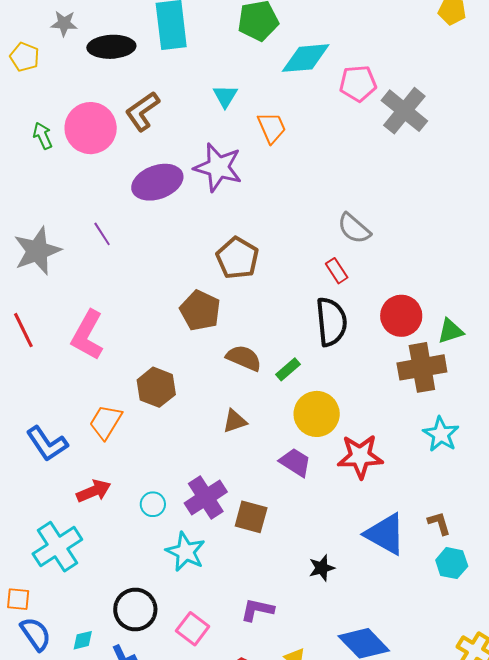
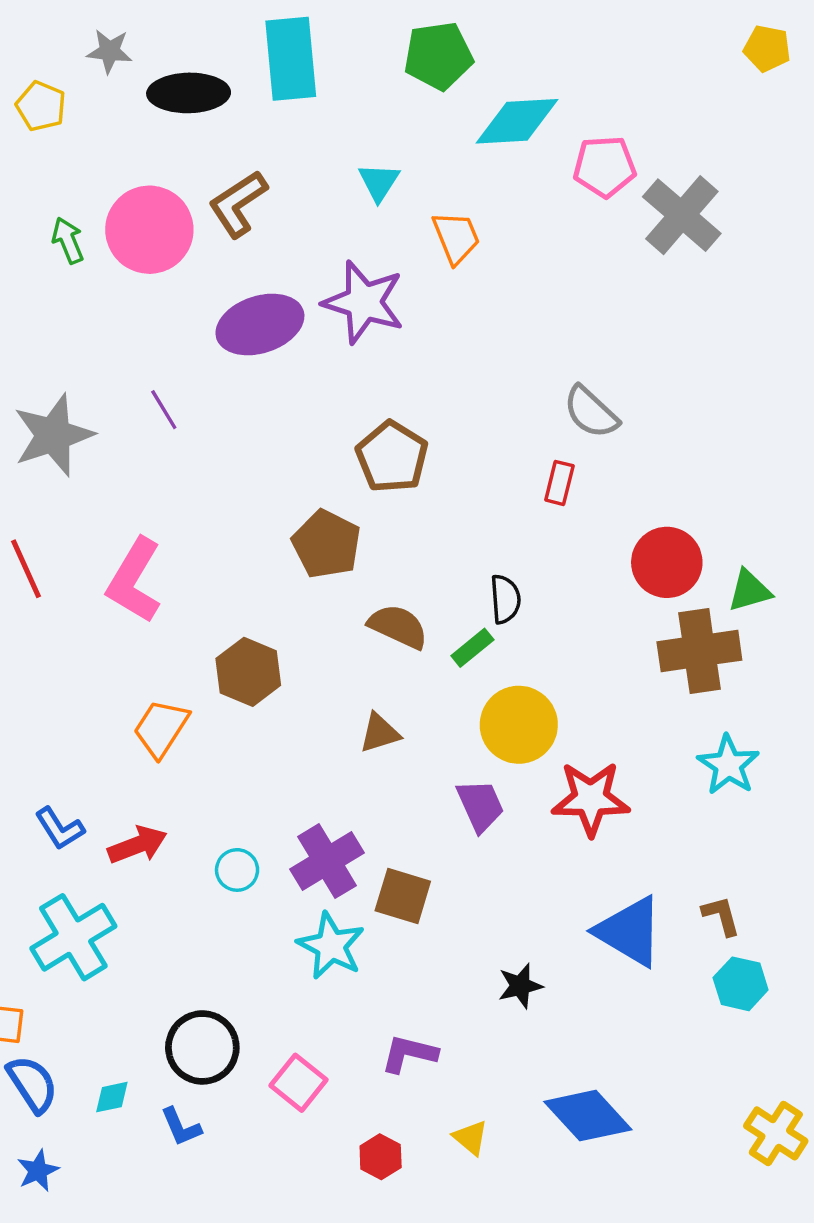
red rectangle: (337, 271) -> (559, 483), turned 45
black semicircle: (331, 322) -> (505, 599), moved, size x0.6
blue L-shape: (47, 444) -> (60, 829), moved, size x0.7
purple trapezoid: (295, 462) -> (480, 806), turned 32
cyan star: (186, 552) -> (331, 946), moved

